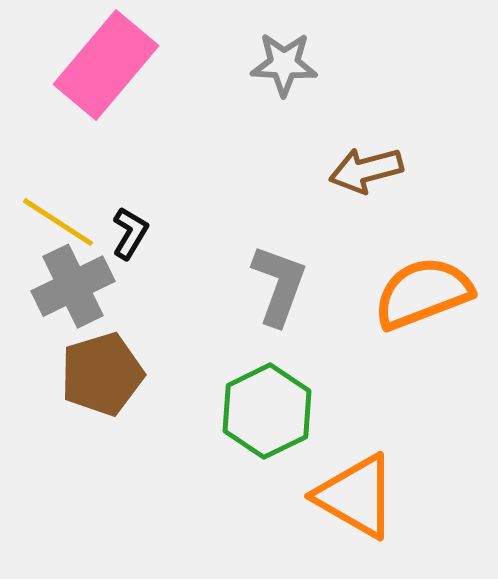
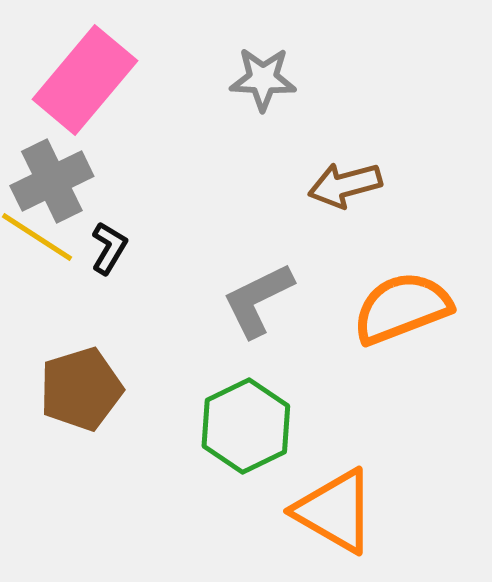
gray L-shape: (279, 285) -> (258, 300), turned -136
gray cross: (73, 286) -> (52, 181), moved

